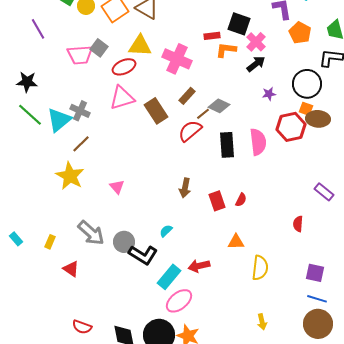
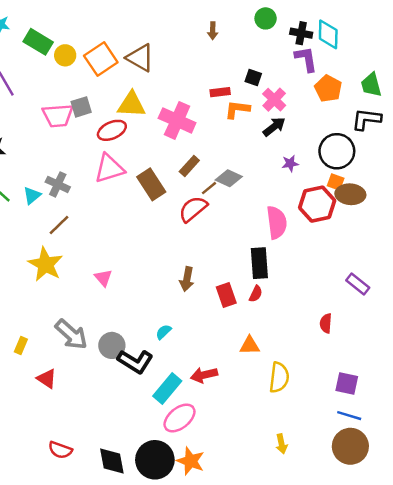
black square: (239, 24) -> (253, 77), size x0.6
gray square: (99, 48) -> (81, 107), turned 36
cyan triangle: (59, 120) -> (32, 195), size x0.6
black rectangle: (227, 145) -> (259, 263), moved

